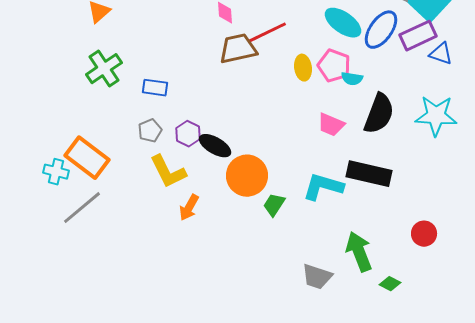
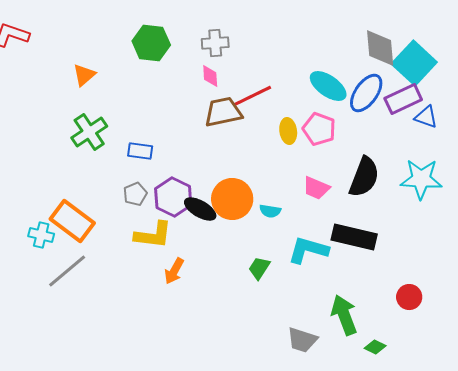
cyan semicircle: (352, 79) -> (270, 211), moved
purple hexagon: (188, 134) -> (173, 197), size x1.5
yellow L-shape: (168, 172) -> (153, 235), turned -57
orange circle: (247, 176) -> (232, 199), moved

